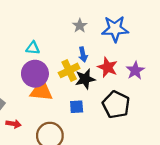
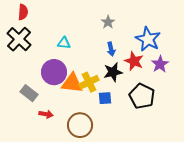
blue star: (115, 29) -> (148, 39), moved, turned 30
yellow cross: (69, 70) -> (89, 82), moved
purple circle: (35, 74) -> (54, 72), moved

